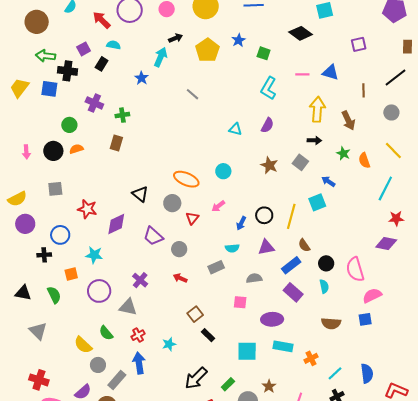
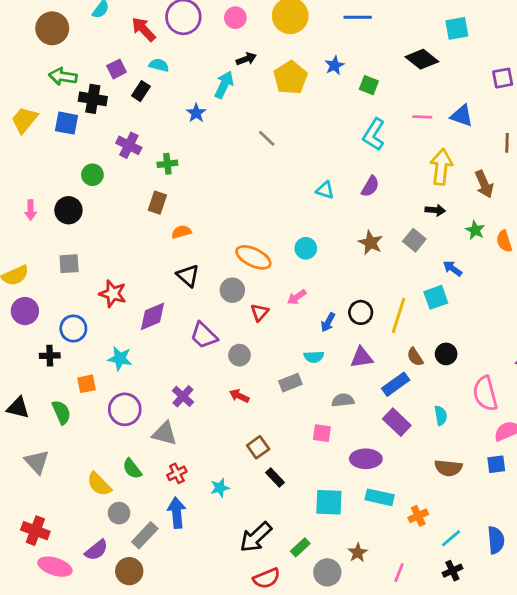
orange semicircle: (76, 149) -> (181, 232), moved
black circle: (326, 263) -> (446, 354), moved

